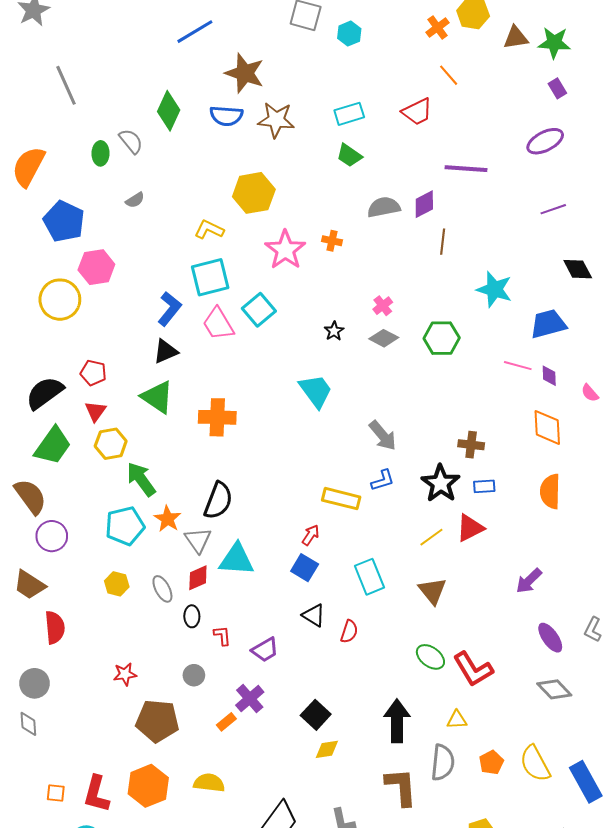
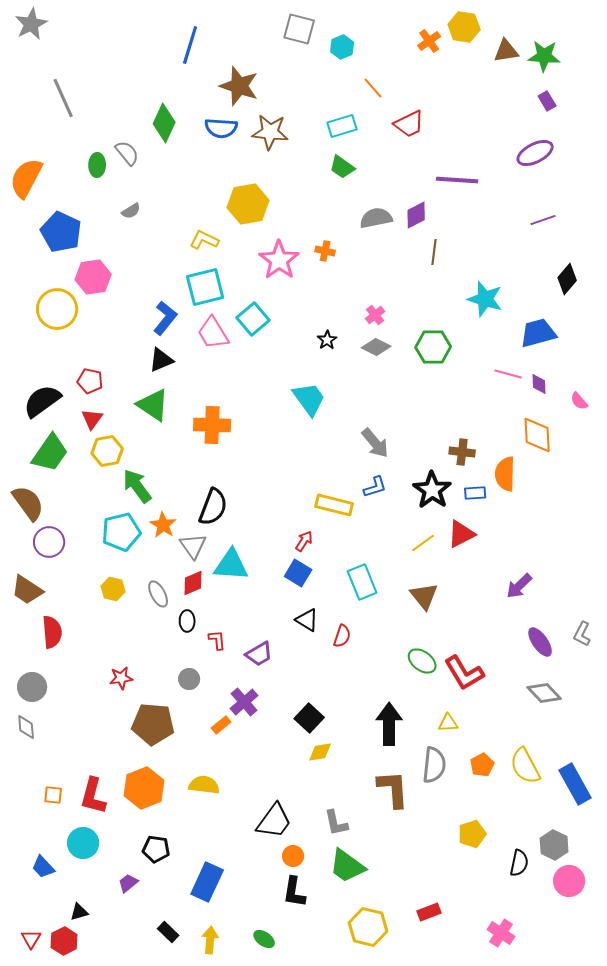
blue line: (195, 32) -> (190, 45), turned -42
orange line: (449, 75) -> (373, 88), moved
black diamond: (578, 269) -> (567, 279), turned 68
orange semicircle: (550, 491) -> (505, 474), moved

